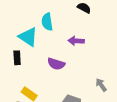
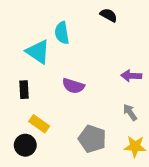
purple arrow: (76, 41) -> (131, 76), moved
black rectangle: (17, 58) -> (24, 90), moved

